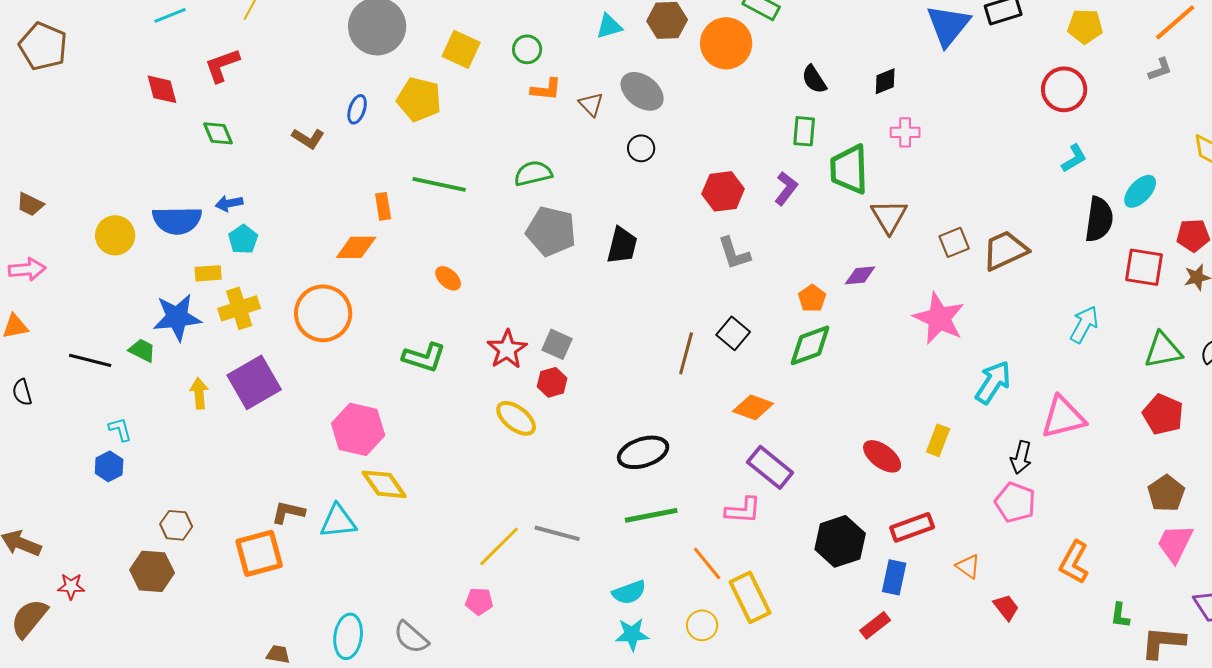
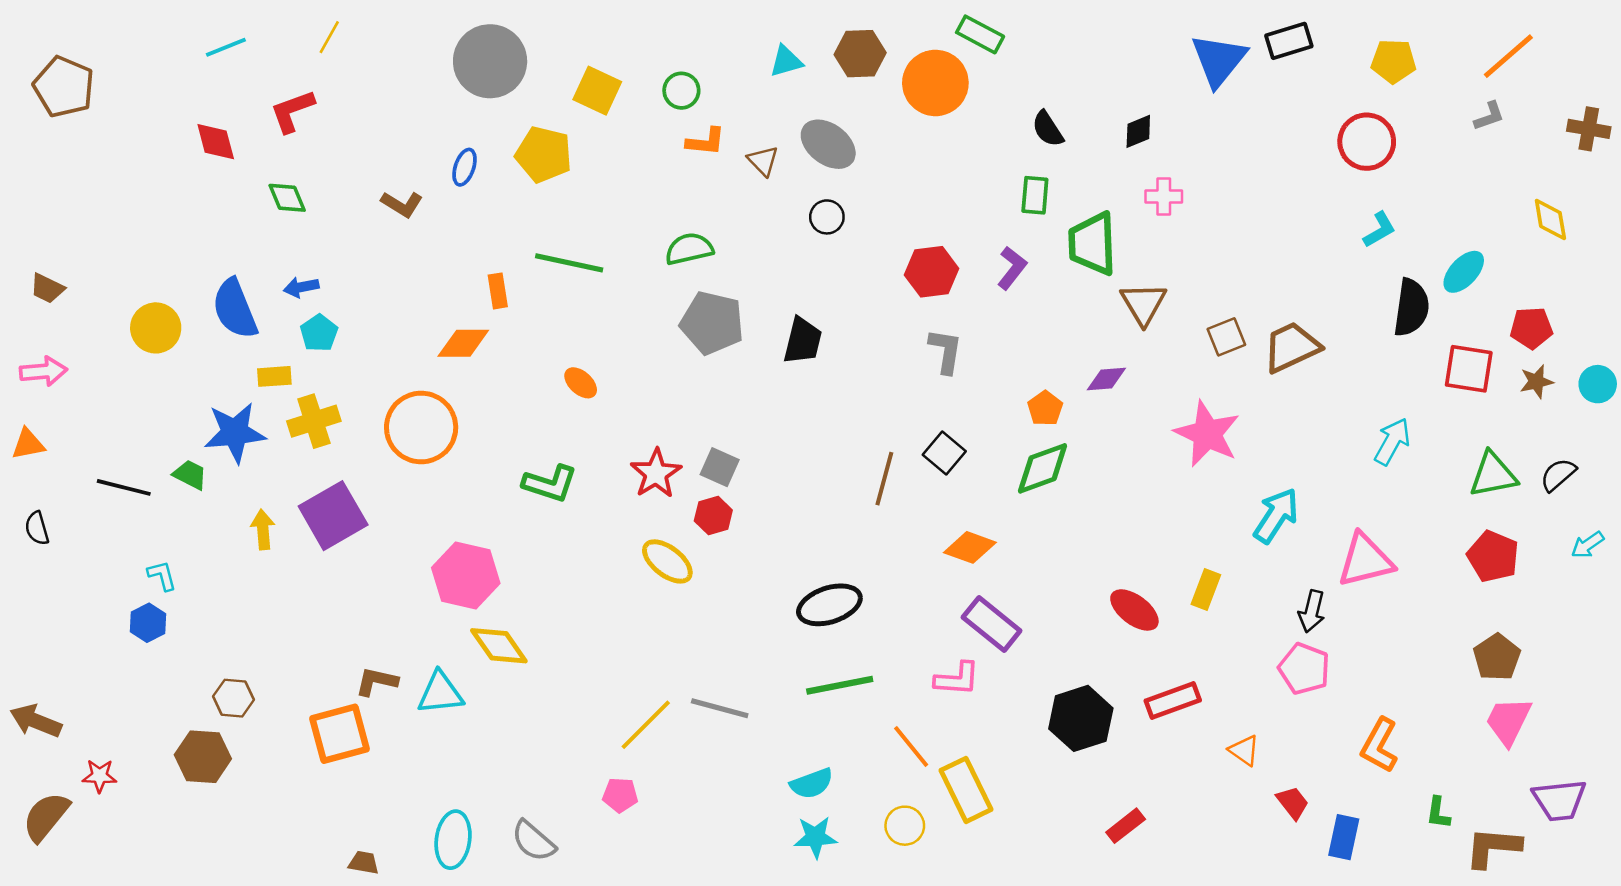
blue semicircle: (177, 220) -> (235, 309), turned 69
gray L-shape: (734, 253) -> (946, 351), turned -153
blue rectangle: (894, 577) -> (1344, 837), moved

